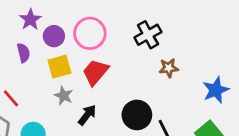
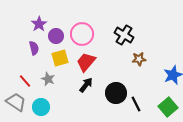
black cross: (148, 35) -> (124, 35), turned -30
gray star: (64, 96) -> (48, 79), moved
black arrow: (87, 115) -> (86, 85), moved

